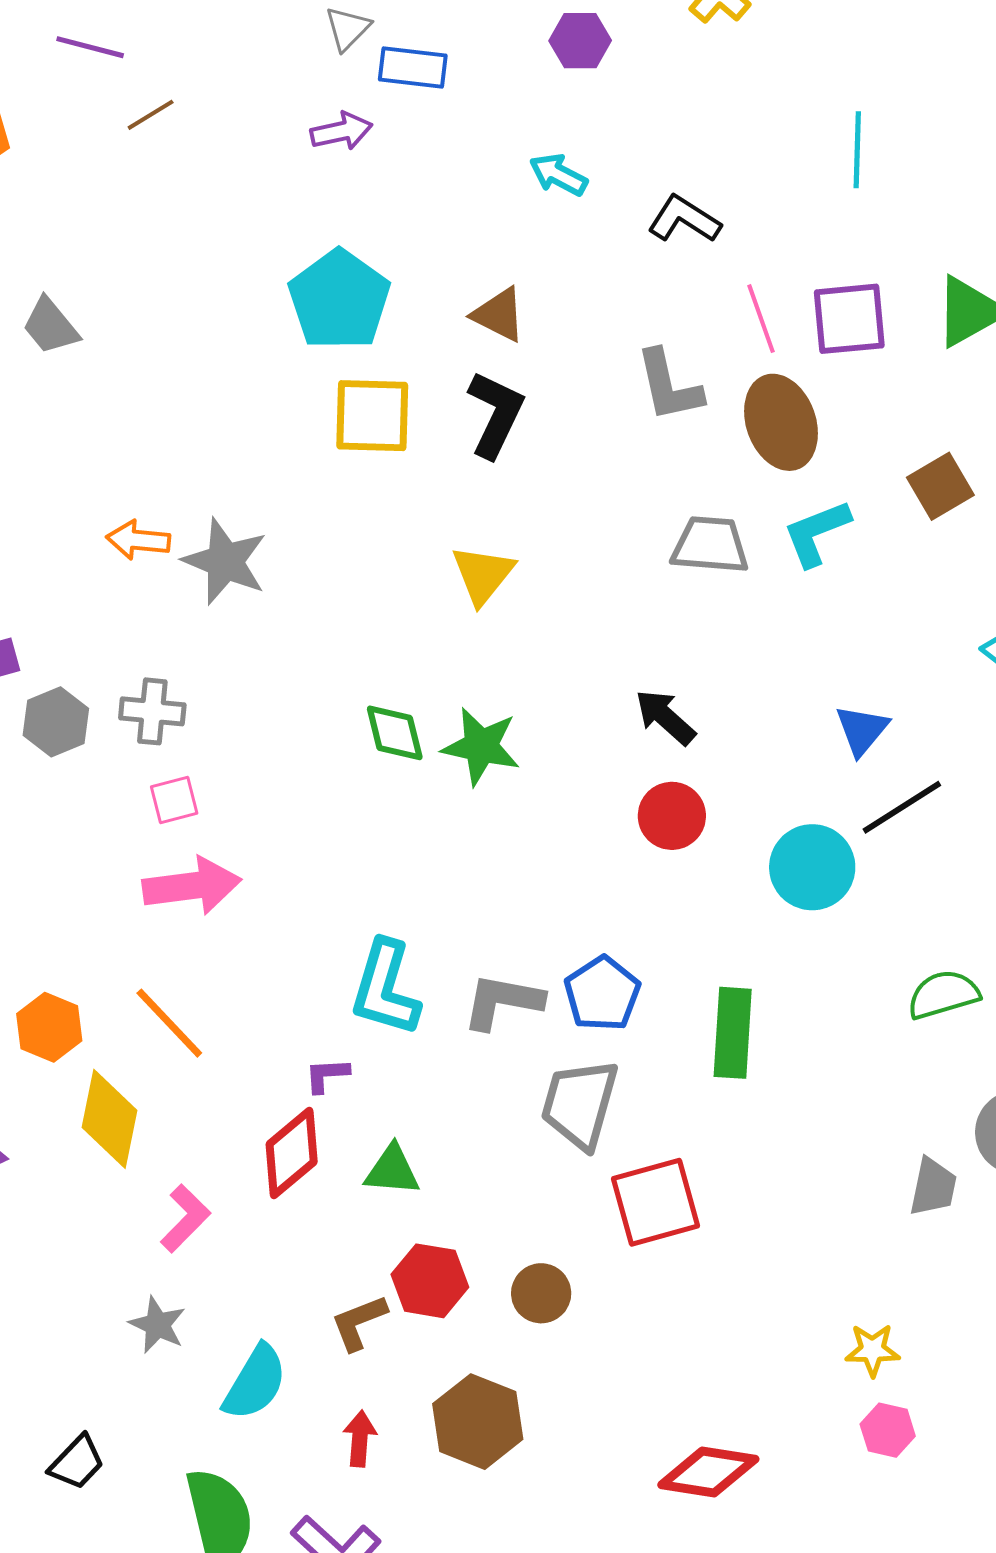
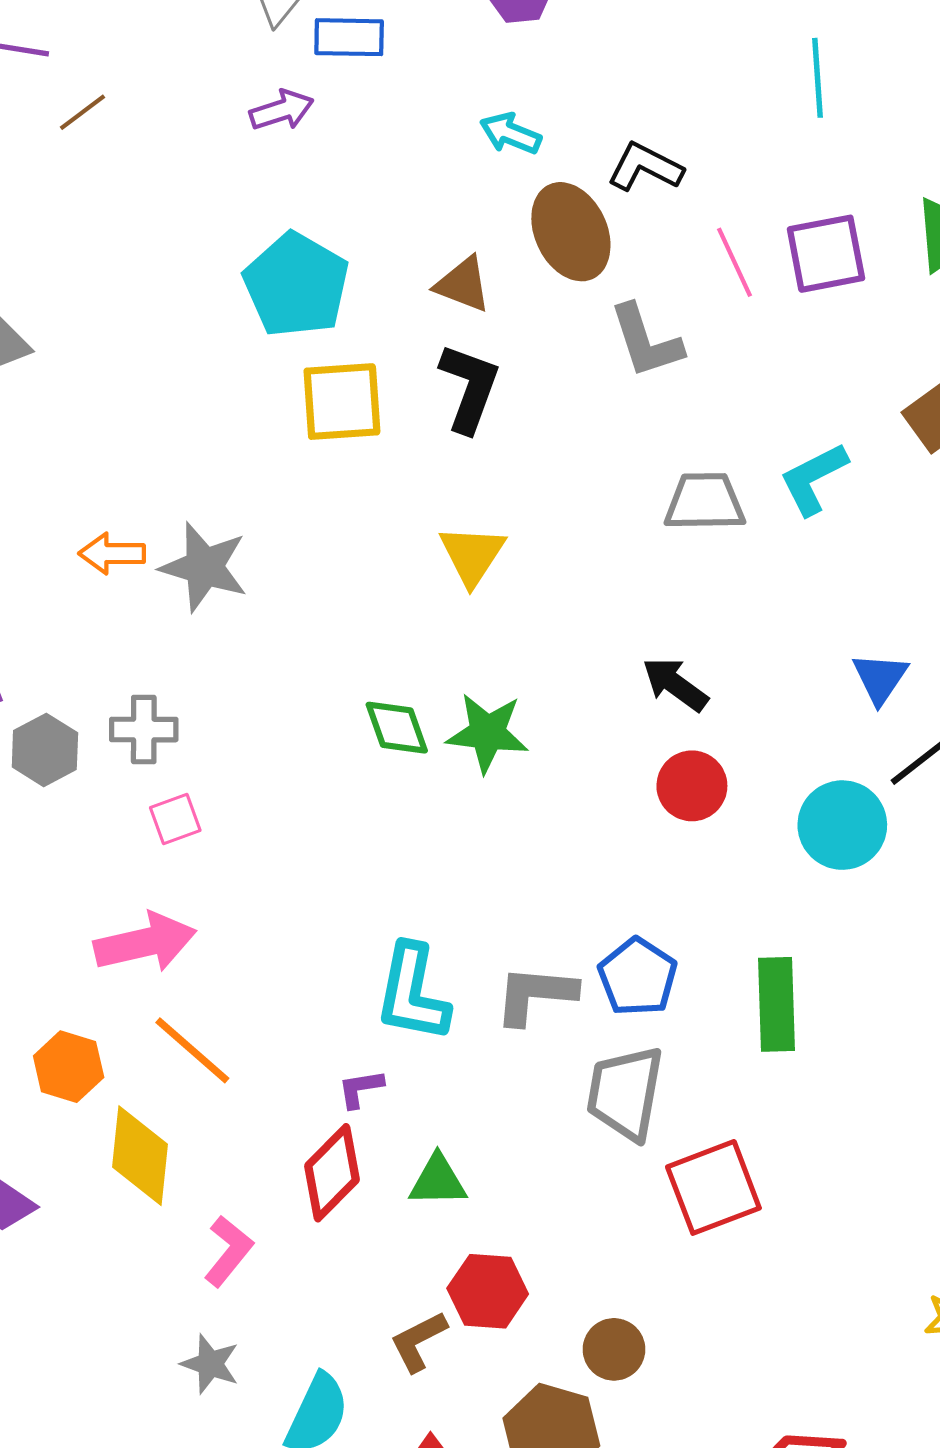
brown ellipse: (781, 422) -> (571, 232), moved
pink arrow: (192, 886) -> (145, 943), moved
brown circle: (541, 1293) -> (614, 1349), moved

